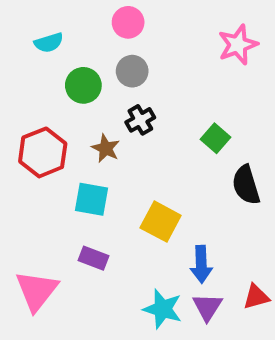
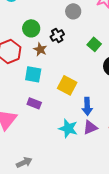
gray circle: (132, 71) -> (73, 11), moved
green circle: (83, 85) -> (31, 28), moved
purple triangle: (207, 307) -> (90, 127), turned 35

